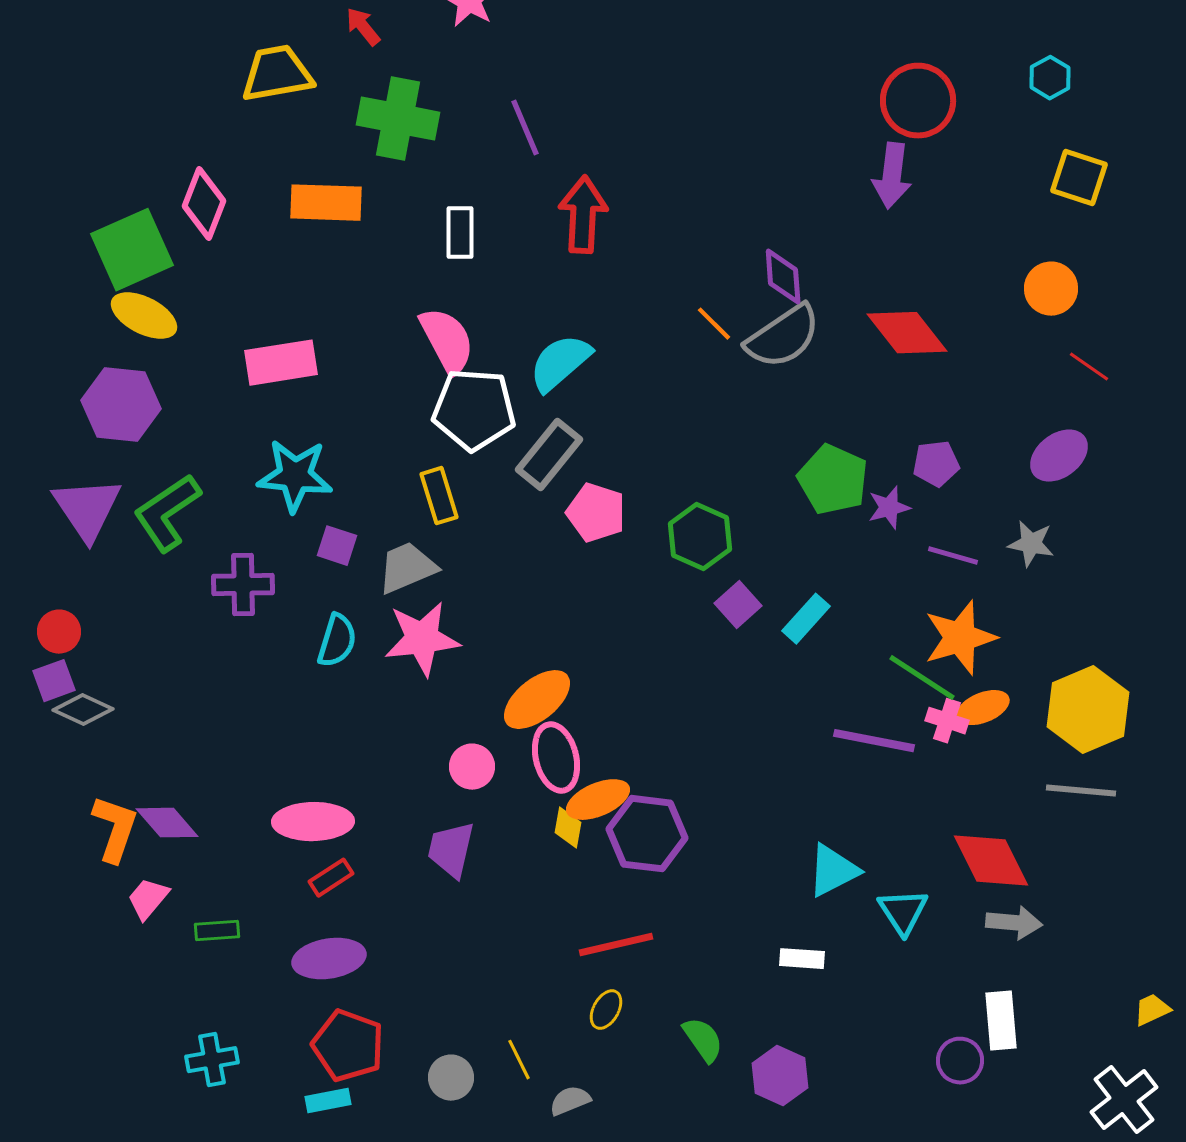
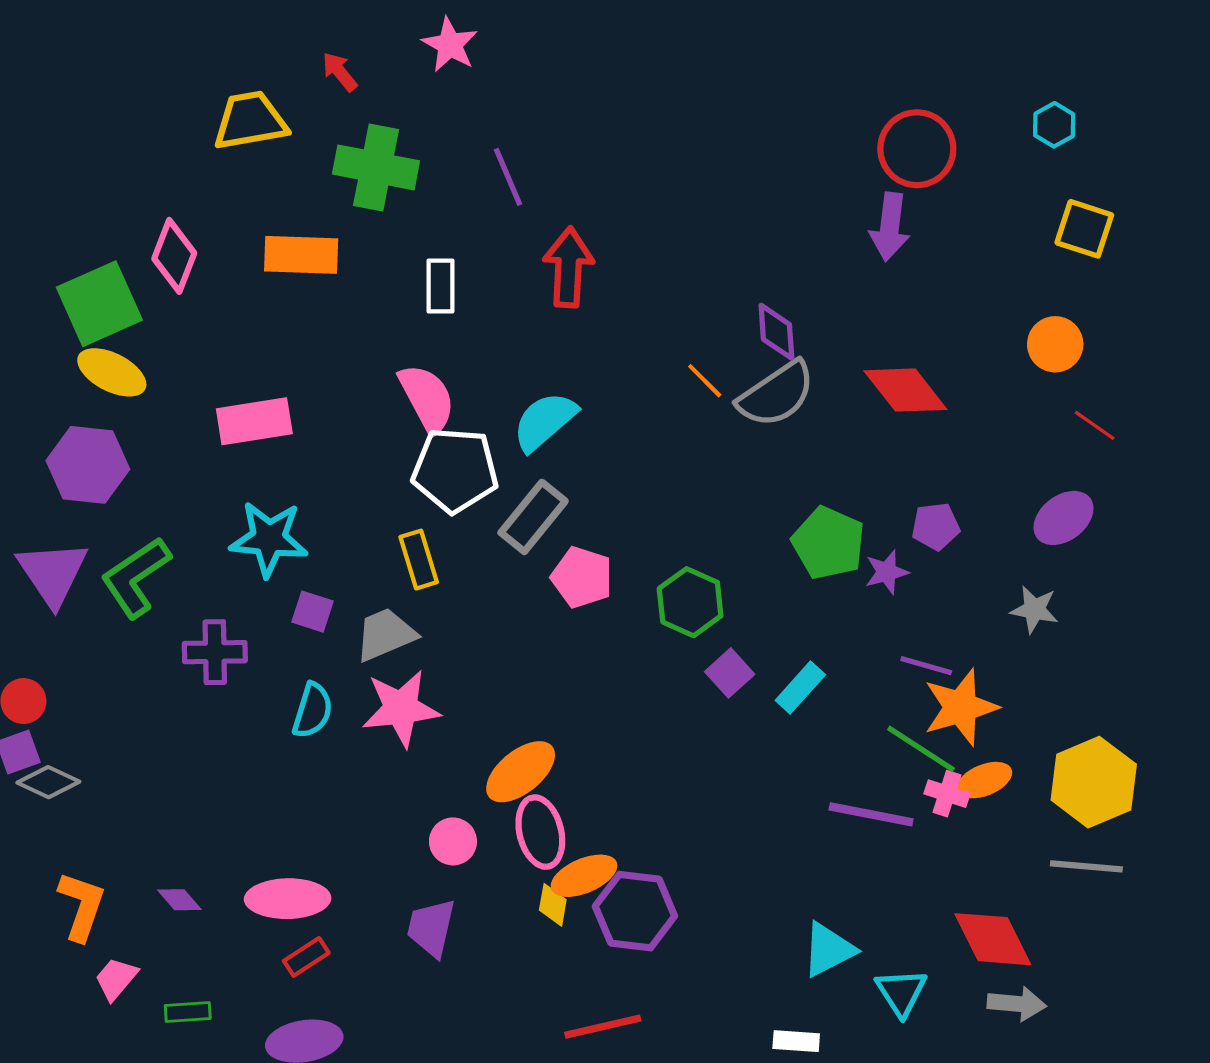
purple line: (953, 556) -> (926, 666), moved
purple diamond: (167, 823) -> (179, 900), moved, size x0.7

